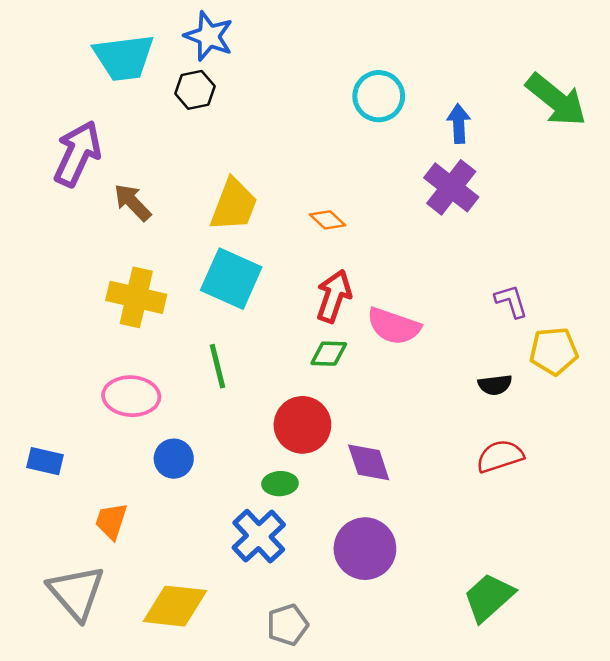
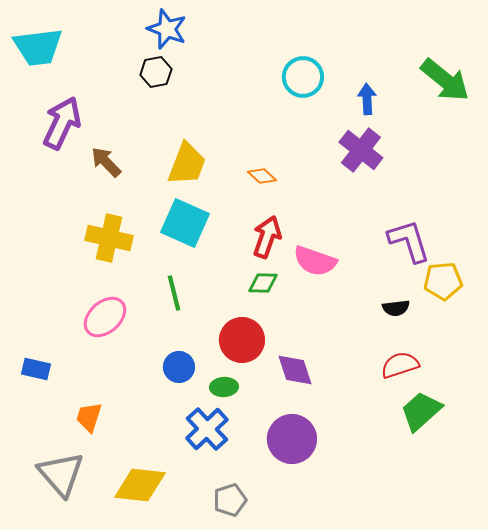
cyan trapezoid: (124, 57) -> (38, 47), moved
purple L-shape: (511, 301) -> (409, 241), size x1.6
pink ellipse: (131, 396) -> (105, 317), turned -45
blue circle: (174, 459) -> (179, 367), moved
green trapezoid: (489, 597) -> (421, 411), moved

